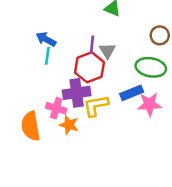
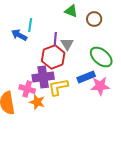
brown circle: (160, 35) -> (94, 19), moved
cyan line: (47, 56) -> (30, 25), moved
green ellipse: (151, 67) -> (101, 57), turned 30

